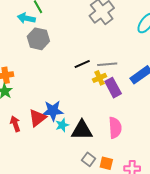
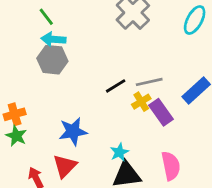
cyan arrow: (26, 18) -> (53, 39), moved
blue star: (53, 111) -> (73, 131), moved
cyan star: (62, 125) -> (119, 152), moved

